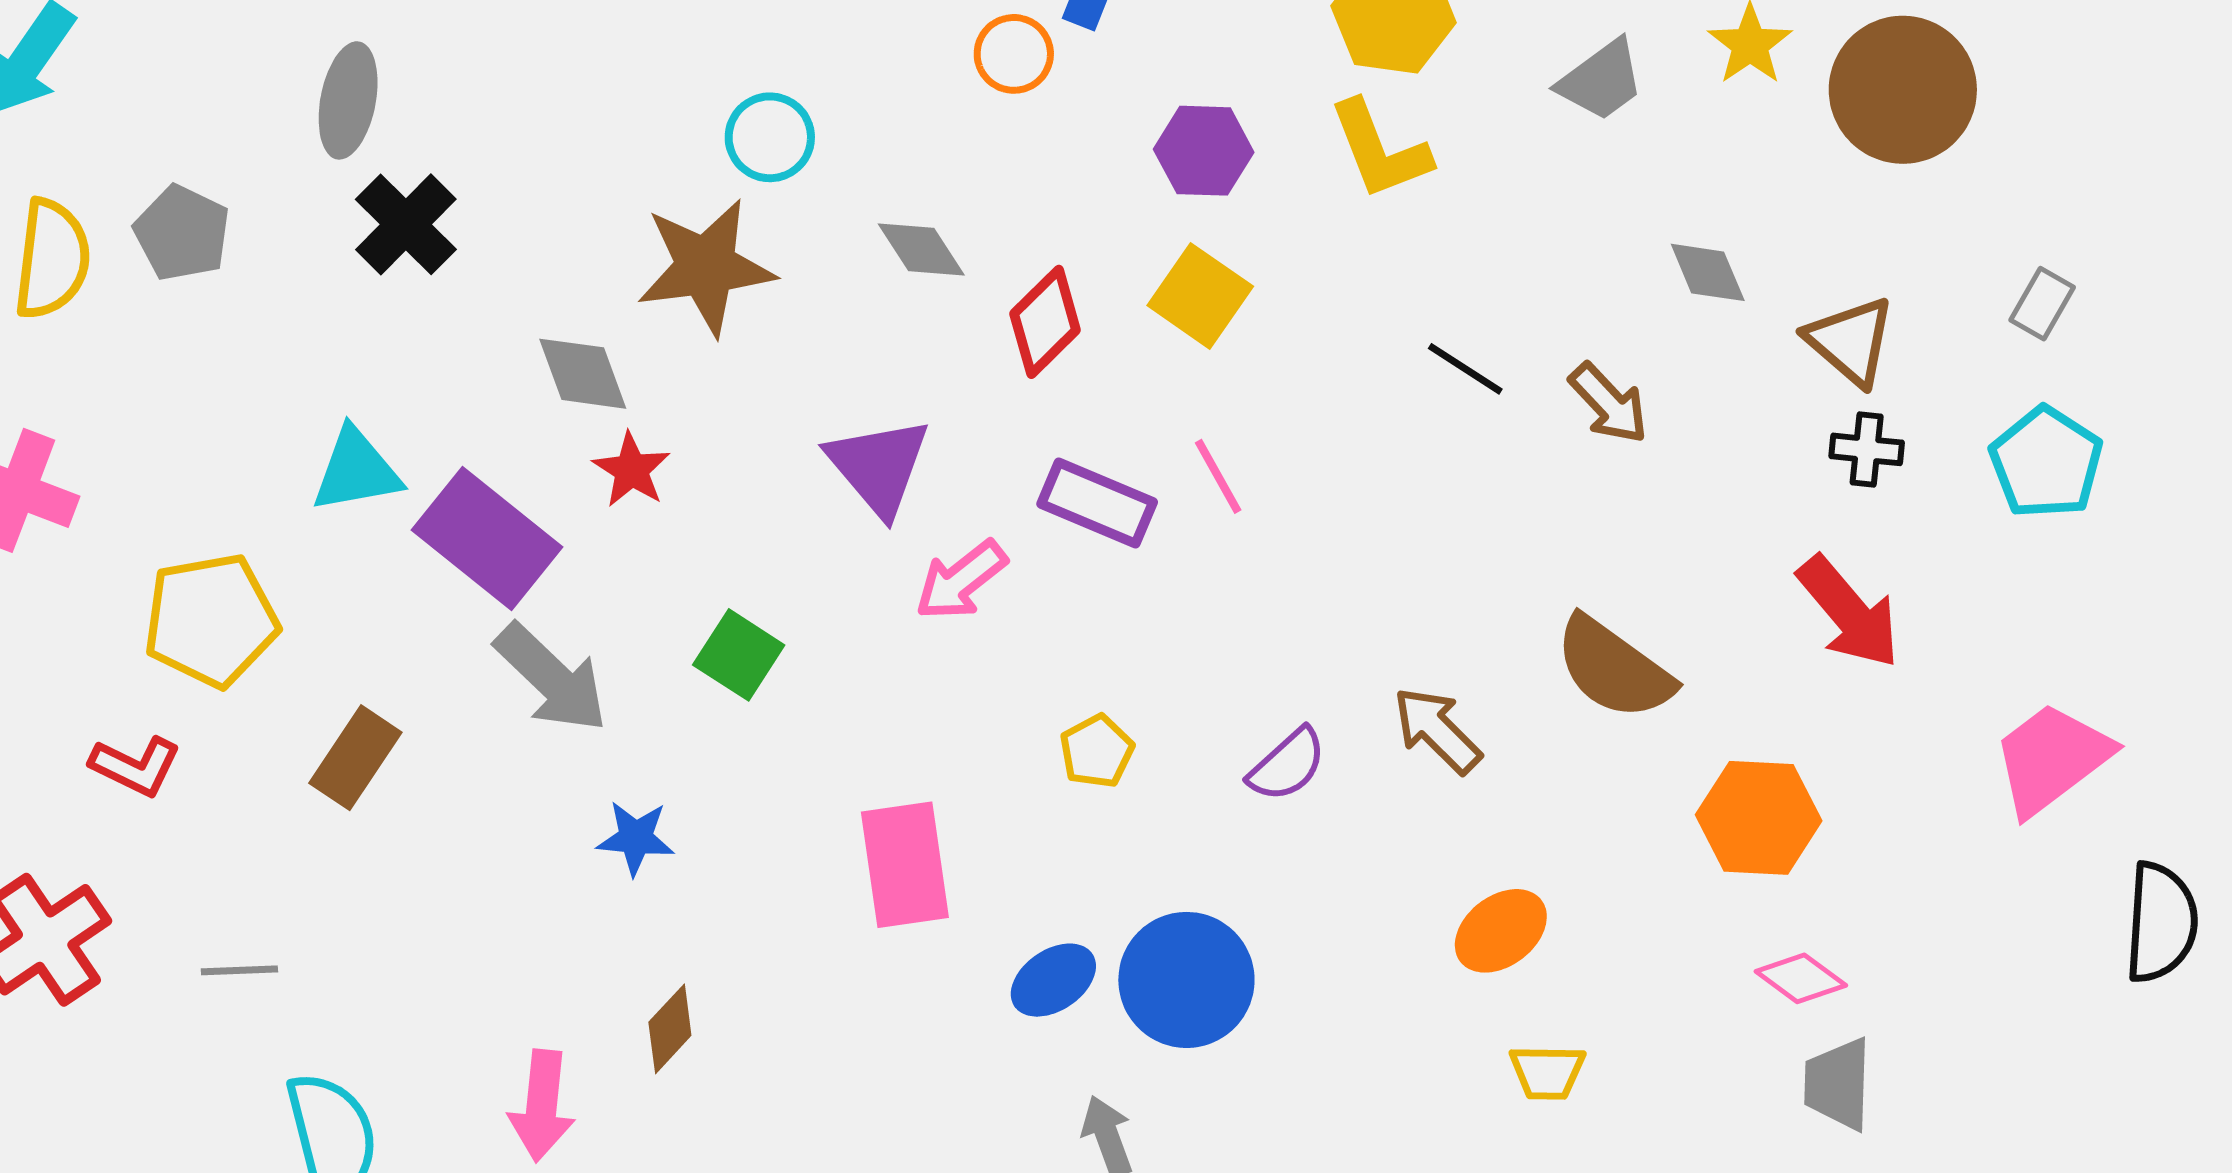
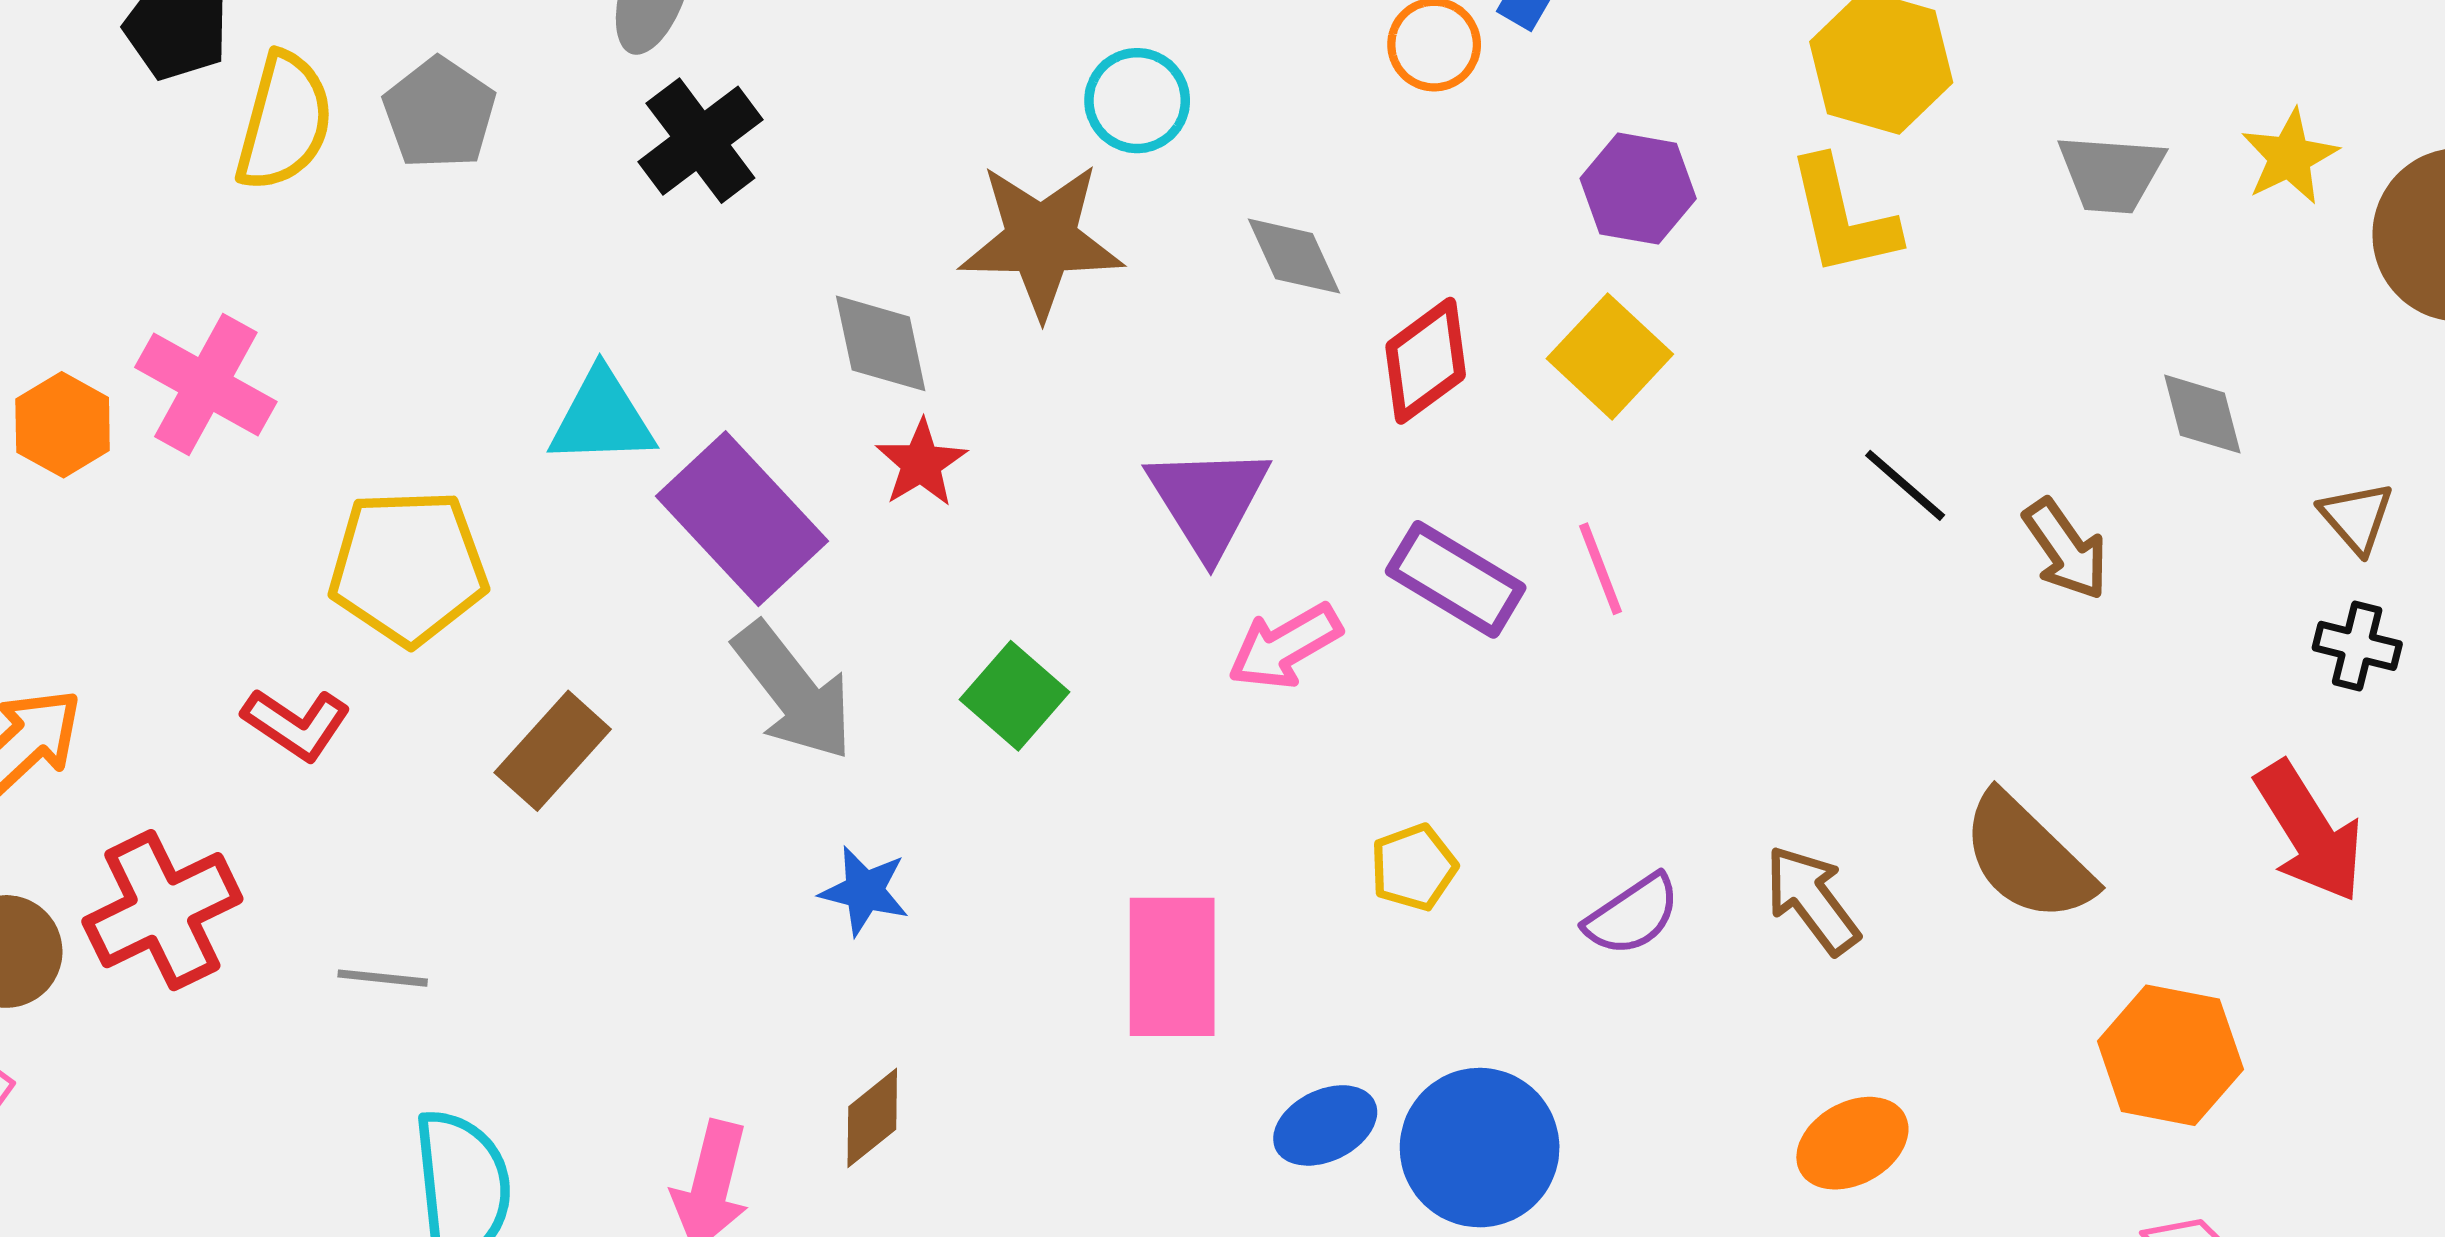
gray trapezoid: (1601, 80) -> (2111, 173), turned 32
brown triangle: (1850, 341) -> (2357, 517), size x0.7

